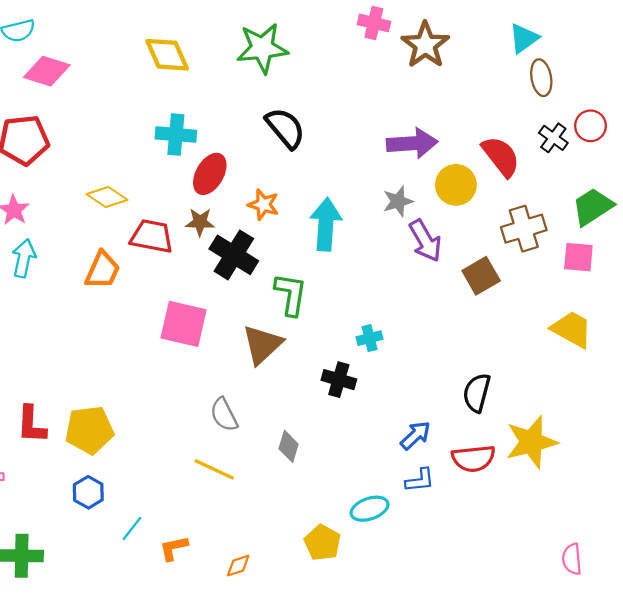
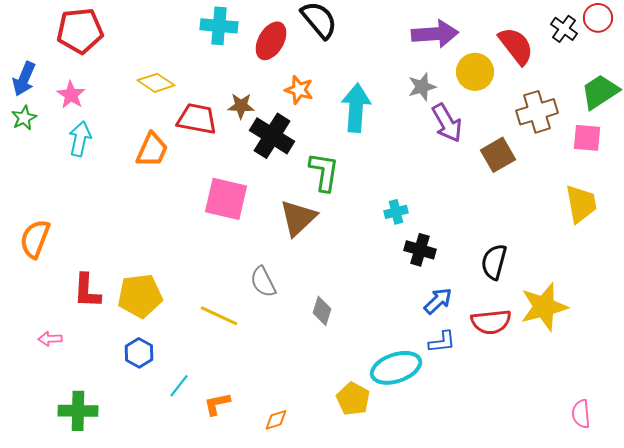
red ellipse: (210, 174) -> (271, 41), moved
yellow trapezoid: (572, 329) -> (581, 204), turned 51
black cross: (339, 380) -> (420, 250), moved
yellow line: (214, 469) -> (219, 316), moved
cyan ellipse: (370, 509) -> (396, 368), size x1.4

